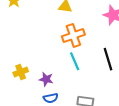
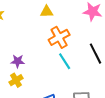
purple star: (46, 79) -> (18, 61), moved

